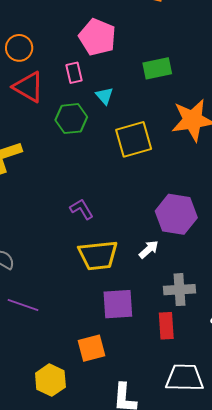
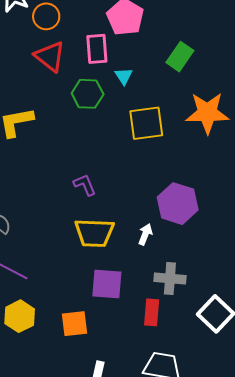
green rectangle: (157, 68) -> (180, 57), turned -52
pink rectangle: (74, 73) -> (97, 49), size x1.4
white arrow: (149, 249) -> (145, 234), turned -35
yellow hexagon: (50, 380) -> (20, 316), moved

